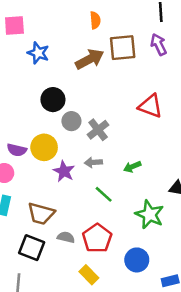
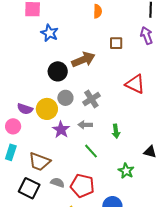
brown square: (123, 48) -> (116, 43), moved, size x0.6
brown arrow: (90, 59) -> (83, 60), moved
gray circle: (71, 121) -> (65, 98), moved
green arrow: (132, 167) -> (116, 131), turned -80
green star: (150, 214) -> (126, 171), size x0.7
red pentagon: (97, 238) -> (82, 186), turned -30

